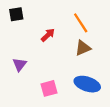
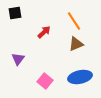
blue ellipse: (87, 84) -> (80, 77), turned -30
pink square: (49, 88) -> (45, 81), turned -35

